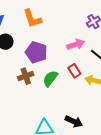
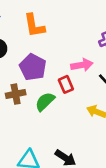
red rectangle: (74, 71) -> (66, 84), moved

